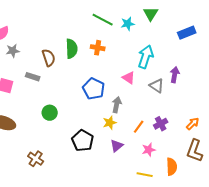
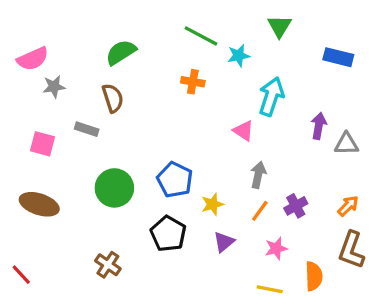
cyan star: (128, 24) -> (239, 56), moved
blue rectangle: (187, 33) -> (338, 57), turned 36
green semicircle: (72, 49) -> (121, 52), moved, turned -120
gray triangle: (157, 86) -> (346, 144), moved, turned -35
blue pentagon: (94, 89) -> (175, 180), moved
gray arrow: (117, 105) -> (258, 175), moved
green circle: (50, 113) -> (114, 188), size x1.5
brown cross: (36, 159) -> (108, 265), moved

